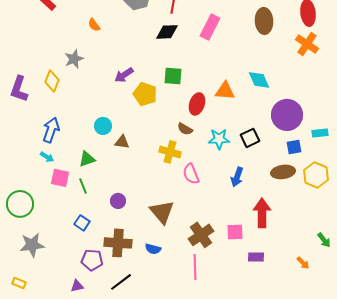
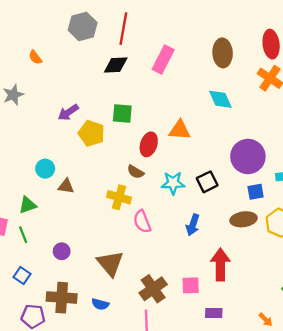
cyan diamond: (259, 80) -> (220, 99), moved

